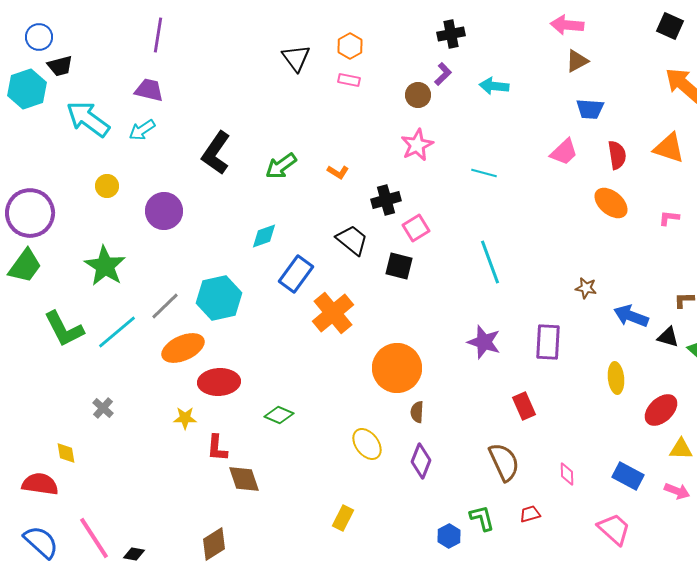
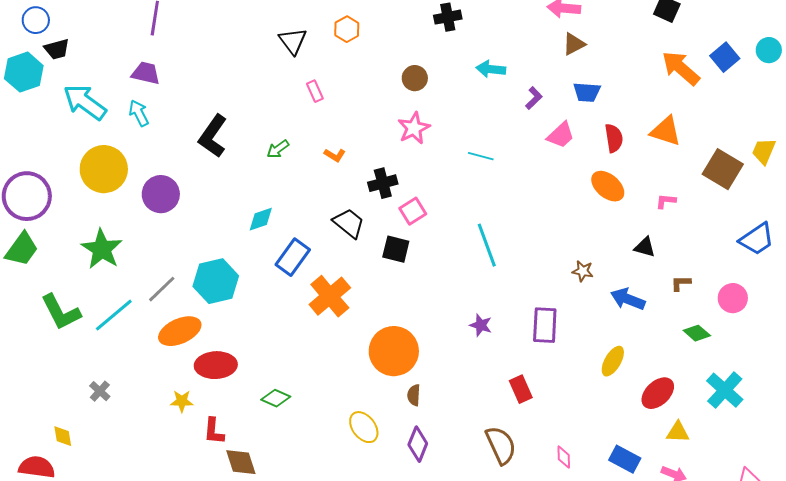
purple L-shape: (443, 74) -> (534, 98), moved
pink rectangle: (349, 80) -> (315, 91), moved, turned 55
cyan arrow: (142, 130) -> (139, 113), turned 96
green arrow: (281, 166) -> (278, 149), size x0.7
yellow circle: (107, 186) -> (104, 169), size x2.0
black triangle: (668, 337) -> (645, 247), moved
purple star: (484, 342) -> (481, 325), size x0.7
yellow ellipse: (616, 378) -> (613, 361), turned 36

